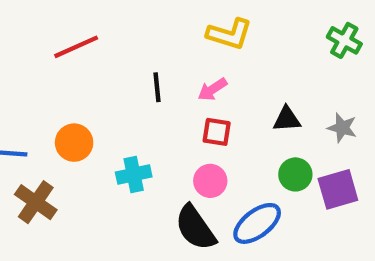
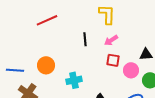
yellow L-shape: (229, 34) -> (107, 14), moved, turned -105
pink circle: (210, 181) -> (131, 70), moved

